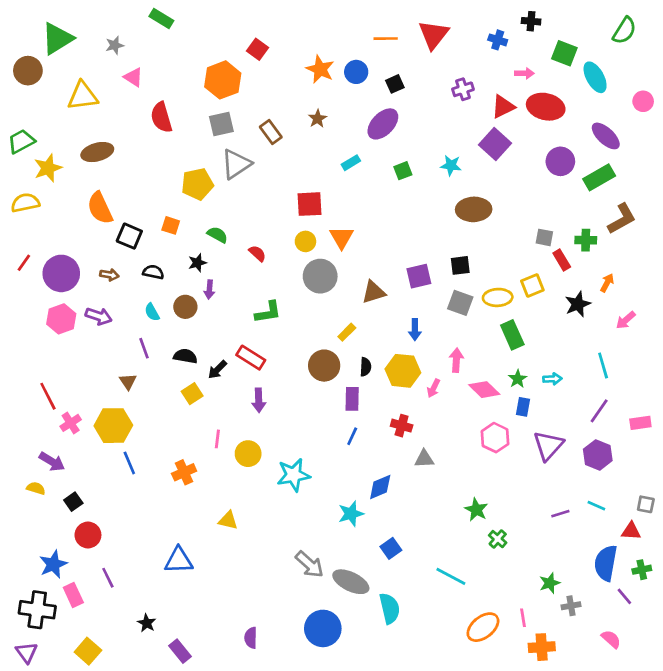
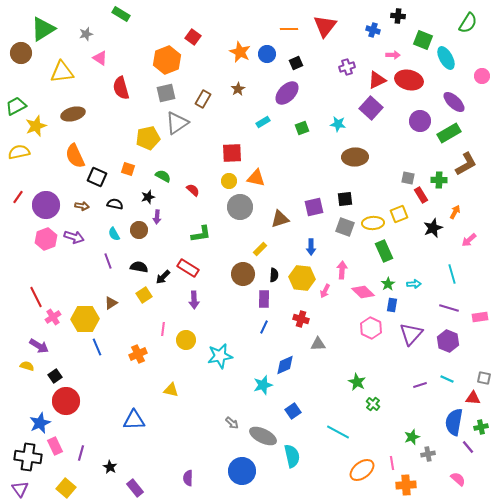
brown rectangle: (271, 132) -> (203, 99), turned 66
orange triangle: (342, 237) -> (256, 178), turned -48
brown triangle: (128, 382) -> (111, 303), moved, turned 32
purple line: (599, 411) -> (449, 308), turned 72
red circle: (88, 535) -> (66, 401), size x1.4
gray arrow: (309, 564) -> (232, 423), size x0.6
purple line: (108, 578) -> (81, 453), moved, turned 42

